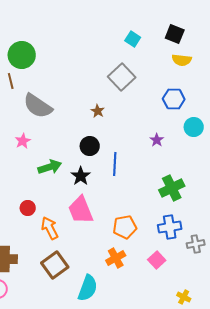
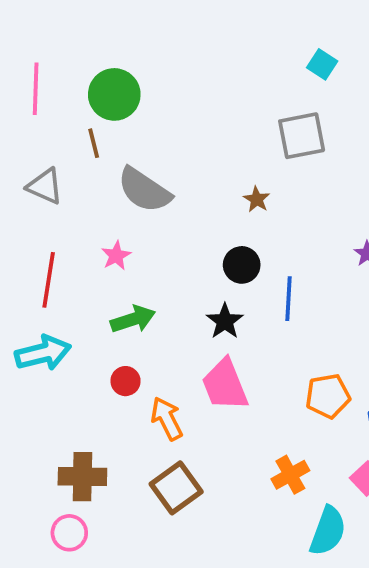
gray square: (122, 77) -> (302, 136), turned 32
green arrow: (50, 167) -> (133, 319), moved
orange pentagon: (125, 227) -> (328, 396), moved
cyan semicircle: (88, 288) -> (328, 531), moved

